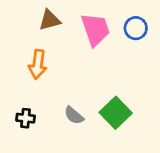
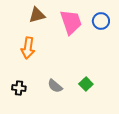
green square: (116, 113) -> (86, 84), size x0.6

